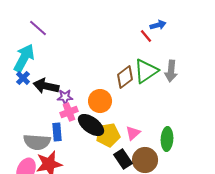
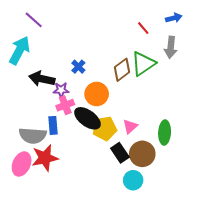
blue arrow: (158, 25) -> (174, 18), moved
gray arrow: (171, 71) -> (171, 47), moved
blue cross: (23, 78) -> (78, 67), moved

